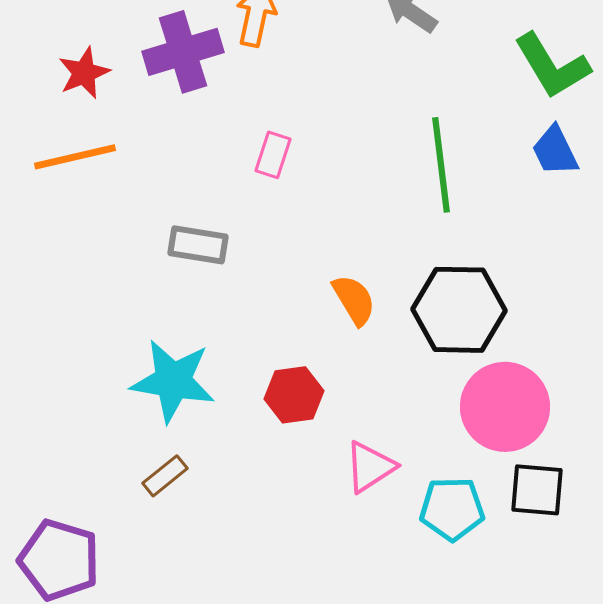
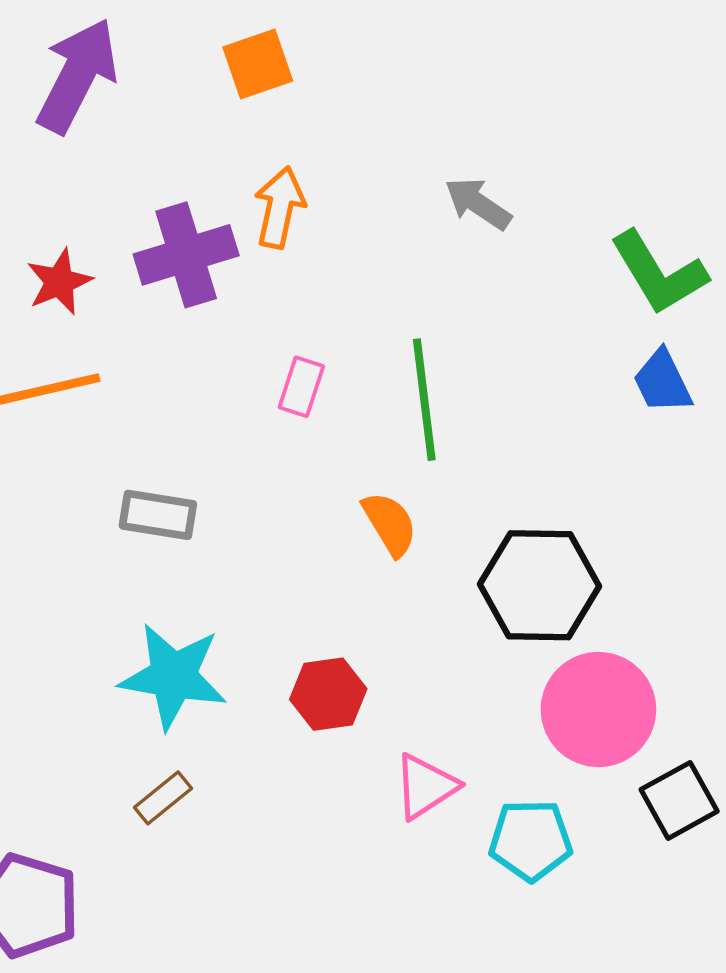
green line: (441, 165) -> (424, 400), moved
gray rectangle: (198, 245) -> (158, 515), moved
orange semicircle: (354, 300) -> (390, 524), moved
black square: (537, 490) -> (679, 800), moved, turned -34

